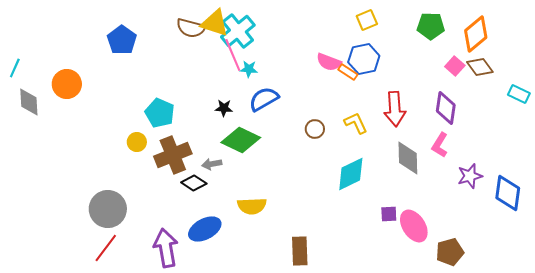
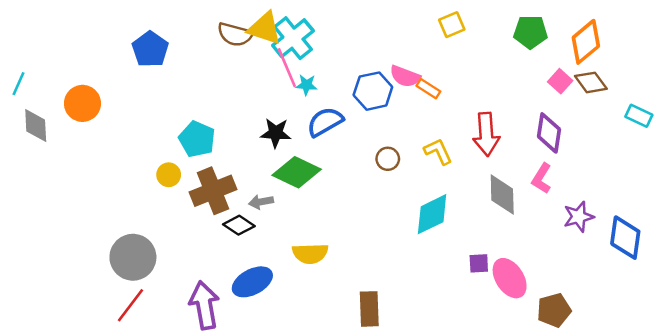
blue hexagon: (364, 59) -> (373, 91), moved
black star: (224, 108) -> (276, 133), size x1.4

